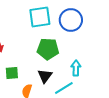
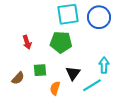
green pentagon: (48, 49) -> (61, 42), moved

